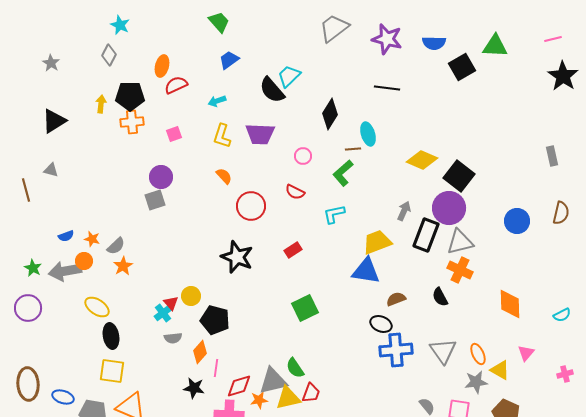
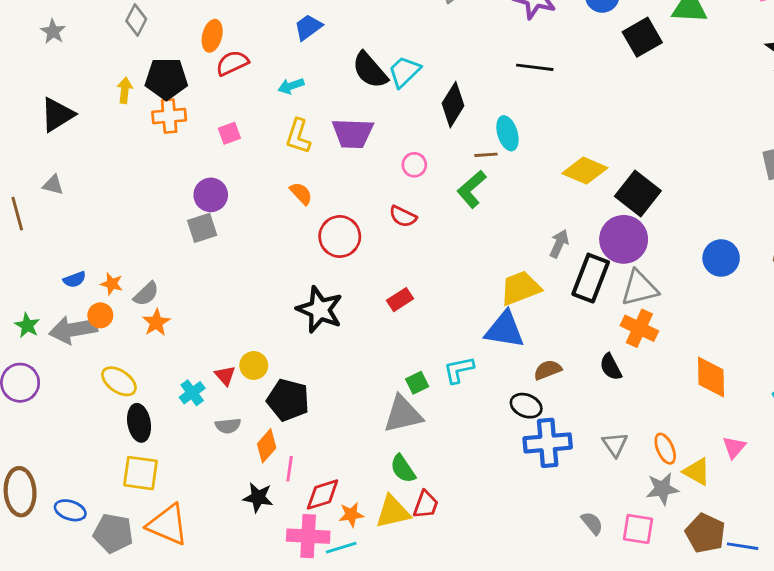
cyan trapezoid: (289, 76) -> (404, 72), moved
cyan L-shape: (334, 214) -> (459, 370), moved
green square: (305, 308) -> (417, 383), size x0.6
cyan cross: (163, 313) -> (192, 393), moved
gray triangle: (443, 351) -> (615, 444), size x0.7
gray triangle: (273, 381) -> (403, 414), moved

